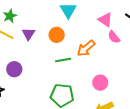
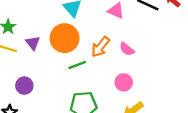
orange circle: (57, 35) -> (65, 38), size x1.6
pink semicircle: (114, 37) -> (127, 49), moved

